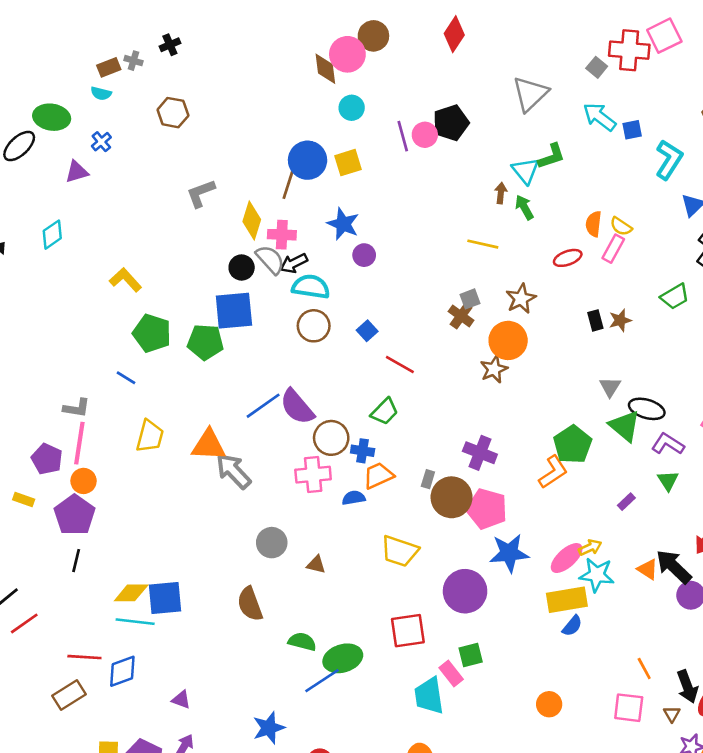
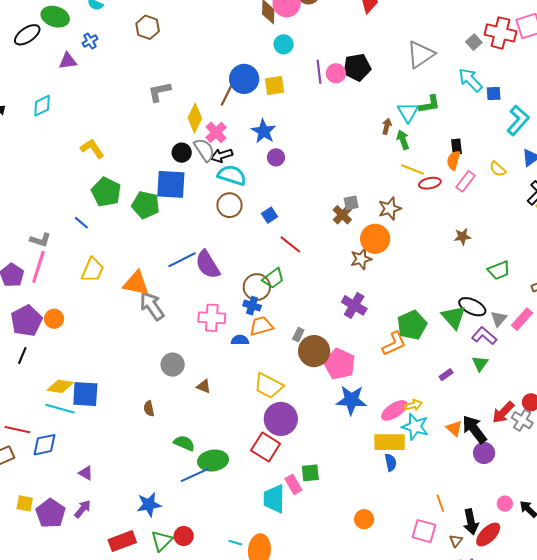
yellow semicircle: (621, 226) -> (498, 169), moved
pink cross: (282, 235) -> (216, 132), turned 35
yellow line: (483, 244) -> (413, 170), moved
green trapezoid: (675, 297) -> (499, 270), moved
black rectangle: (595, 320) -> (456, 147), moved
gray triangle: (610, 387) -> (499, 319), moved
brown circle: (331, 438) -> (257, 287), moved
purple cross: (480, 453) -> (354, 305), moved
orange circle: (84, 481) -> (54, 319), moved
purple circle: (465, 591) -> (281, 419), moved
brown semicircle: (250, 604) -> (149, 409), size x0.6
blue semicircle: (572, 626) -> (391, 462), turned -60
red square: (408, 631) -> (266, 447), turned 32

